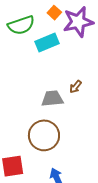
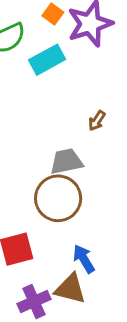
gray trapezoid: (52, 99) -> (66, 161), moved

